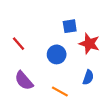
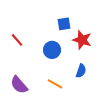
purple semicircle: (24, 81) -> (19, 85), moved

